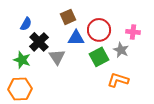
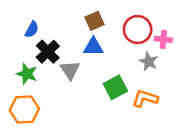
brown square: (68, 17) -> (94, 21), moved
red circle: (99, 30) -> (138, 30), moved
green square: (99, 57) -> (115, 87), moved

